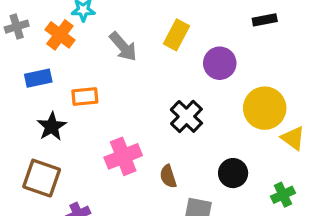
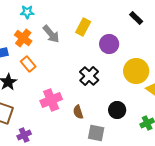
black rectangle: (265, 20) -> (136, 18), turned 56
orange cross: (60, 35) -> (23, 38), moved
orange rectangle: (85, 96) -> (28, 64), turned 56

